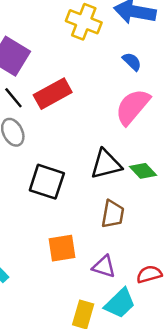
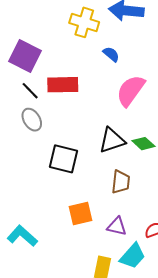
blue semicircle: (132, 62) -> (111, 54), moved
red rectangle: (53, 94) -> (63, 85), turned 32

